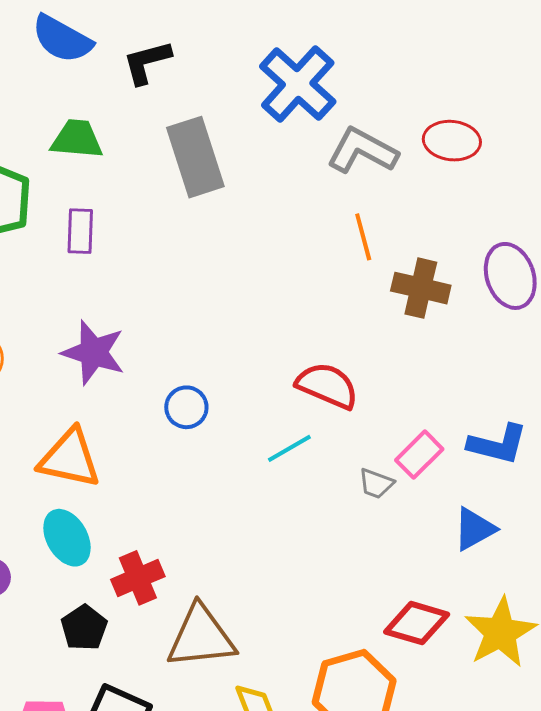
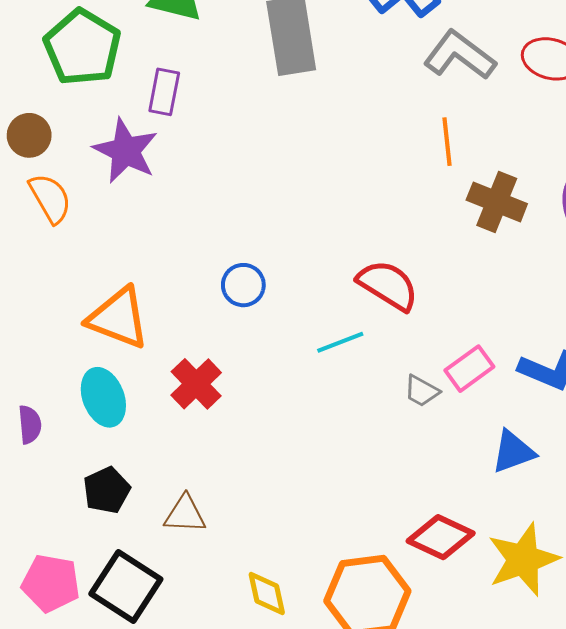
purple star: (93, 352) -> (126, 151), moved
red cross: (138, 578) -> (196, 384), moved, turned -30
brown triangle: (201, 637) -> (185, 514), moved, size x0.6

